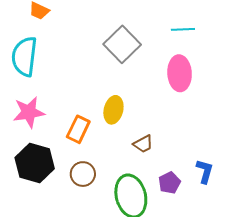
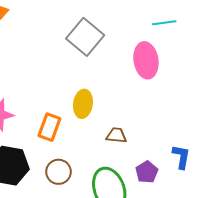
cyan line: (183, 29) -> (164, 23), moved
brown trapezoid: (143, 144) -> (116, 135), turned -140

